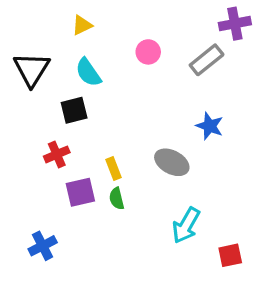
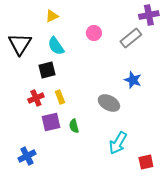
yellow rectangle: (114, 169) -> (60, 97), moved

